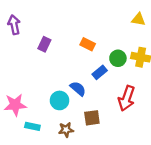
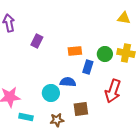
orange rectangle: (88, 44) -> (75, 51), moved, turned -32
blue rectangle: (100, 72) -> (88, 67), turned -32
blue semicircle: (78, 89) -> (68, 82), turned -35

